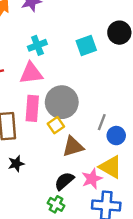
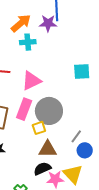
cyan cross: (37, 45) -> (28, 42), moved
pink triangle: (31, 73) -> (31, 81), turned -35
black semicircle: (64, 181) -> (42, 169), moved

